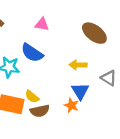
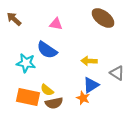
brown ellipse: (94, 33) -> (103, 18), moved
blue triangle: (80, 91) -> (91, 85), turned 30

